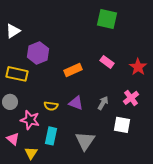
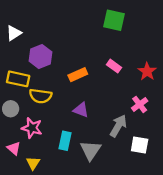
gray arrow: (103, 103) -> (118, 126), moved, size x1.5
yellow semicircle: (51, 106) -> (40, 96), moved, size x1.5
white square: (122, 125) -> (140, 145), moved
cyan rectangle: (51, 136) -> (65, 141), moved

